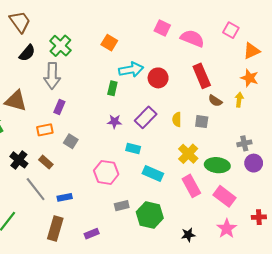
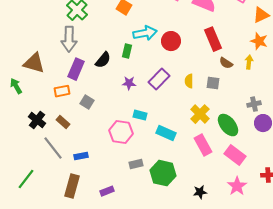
black semicircle: (27, 53) -> (103, 60), moved
purple rectangle: (59, 107) -> (76, 69), size x1.5
cyan rectangle: (133, 149) -> (140, 115), moved
green ellipse: (217, 165) -> (228, 125), turned 45

